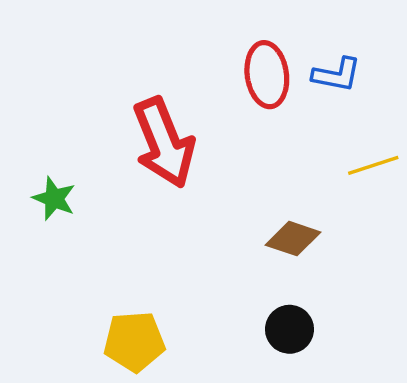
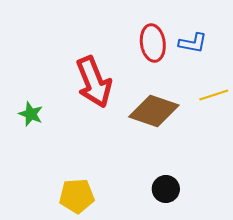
brown diamond: (293, 239) -> (154, 111), moved, size x1.6

